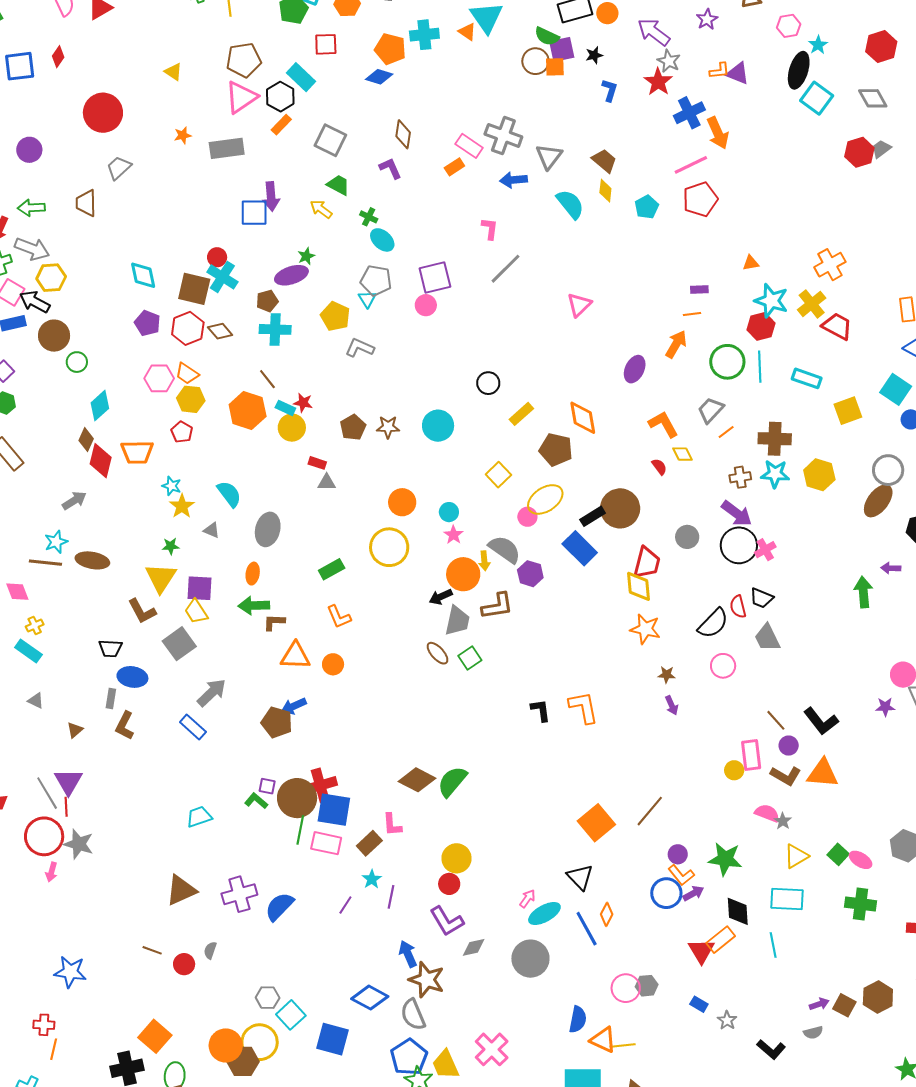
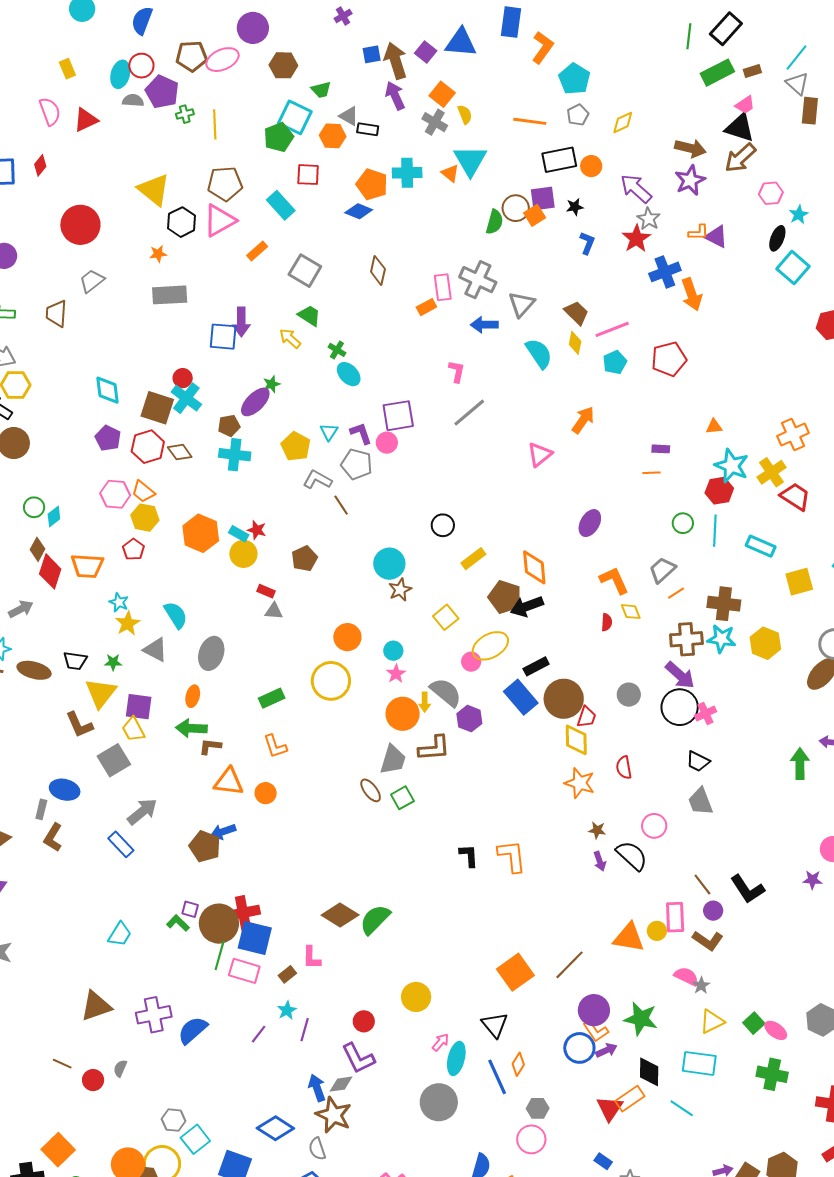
purple star: (707, 19) -> (690, 180), size x1.4
green semicircle: (547, 36) -> (495, 222), moved, turned -105
orange square: (555, 67) -> (535, 215), turned -35
black ellipse: (799, 70) -> (777, 238), size x0.7
yellow triangle: (173, 72) -> (154, 190), size x1.8
black hexagon: (280, 97) -> (182, 222), moved
pink rectangle: (469, 146) -> (443, 287), turned 44
gray rectangle: (227, 148) -> (170, 295), moved
pink line: (691, 165) -> (612, 329), moved
purple L-shape: (390, 168) -> (361, 433), moved
purple ellipse: (291, 275) -> (255, 402), turned -32
gray pentagon: (376, 280) -> (357, 464), moved
orange arrow: (676, 344) -> (583, 420), moved
green circle: (77, 362) -> (34, 507), moved
green circle: (727, 362) -> (683, 523), size x0.6
brown line: (267, 379) -> (341, 505), moved
cyan diamond: (100, 406) -> (54, 517), size x0.7
brown star: (388, 427) -> (400, 590), moved, turned -30
red semicircle: (659, 467) -> (607, 622), turned 36
brown cross: (740, 477) -> (686, 639), size x1.5
brown circle: (620, 508) -> (564, 699), moved
gray triangle: (212, 530) -> (155, 650), size x1.5
red trapezoid: (647, 563) -> (586, 717), size x0.7
black arrow: (441, 597) -> (527, 606), moved, size x1.4
red semicircle: (738, 607) -> (624, 767), moved
black semicircle: (713, 623) -> (632, 856), moved, turned -96
black trapezoid: (110, 648) -> (75, 661), moved
orange triangle: (823, 773) -> (629, 938), moved
cyan trapezoid: (199, 817) -> (120, 934), turned 136
brown rectangle: (369, 843) -> (287, 974), size x0.7
purple circle: (678, 854) -> (594, 1010), size x1.6
yellow circle: (457, 858) -> (416, 997), moved
cyan ellipse: (544, 913) -> (456, 1058), turned -52
cyan line: (773, 945) -> (682, 1108), turned -50
gray diamond: (474, 947) -> (341, 1084), moved
gray hexagon: (647, 986) -> (538, 1108), moved
gray semicircle: (413, 1015) -> (317, 1149), size x0.7

